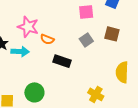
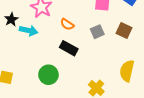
orange semicircle: (47, 39) -> (67, 24), moved
green circle: (34, 92) -> (48, 75), moved

